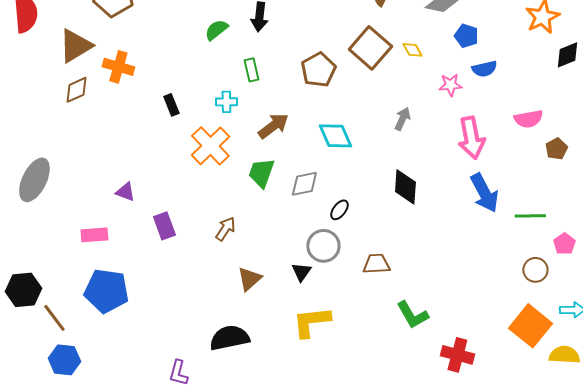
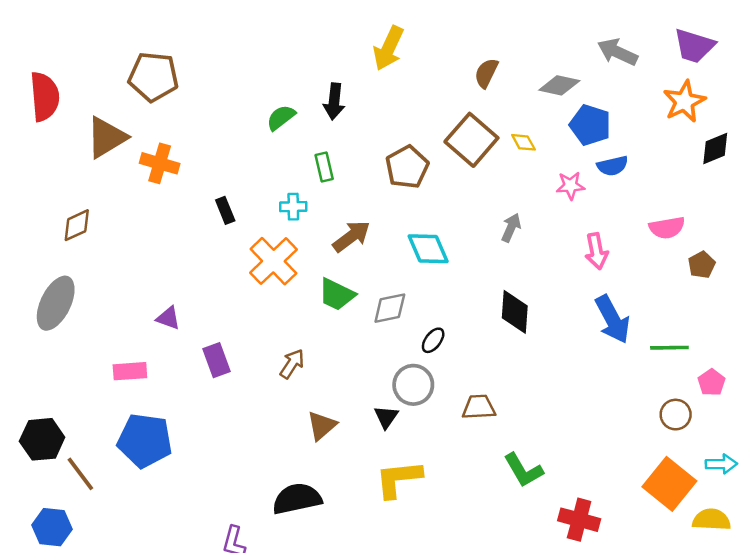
blue pentagon: (466, 36) -> (590, 125), size x1.4
brown diamond: (76, 90) -> (77, 225), moved
pink arrow: (471, 138) -> (596, 251), size x0.7
green trapezoid: (261, 173) -> (337, 295), turned -84
blue hexagon: (64, 360) -> (52, 527), moved

